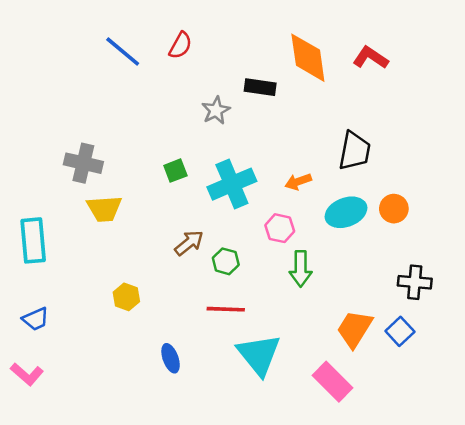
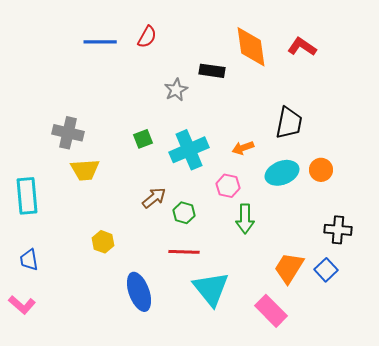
blue line: (123, 52) -> (100, 42), turned -40
blue trapezoid: (36, 319) -> (29, 260), turned 105
blue ellipse: (171, 358) -> (139, 292), size x1.6

